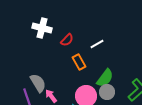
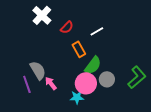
white cross: (42, 28) -> (42, 15), turned 30
green semicircle: (105, 78) -> (93, 65), moved

